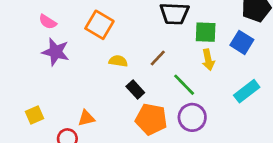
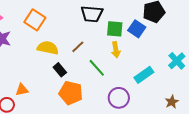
blue square: (242, 42) -> (137, 29), moved
yellow semicircle: (118, 61) -> (48, 48), size x1.5
purple circle: (192, 117) -> (119, 98), moved

